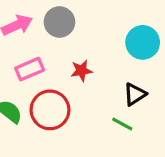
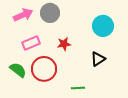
green line: (122, 124) -> (78, 88), moved, turned -32

